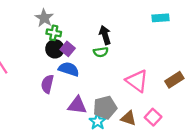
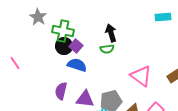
gray star: (44, 18) -> (38, 17), moved
green cross: (54, 33) -> (63, 31), size x1.5
purple semicircle: (47, 84) -> (61, 91), moved

